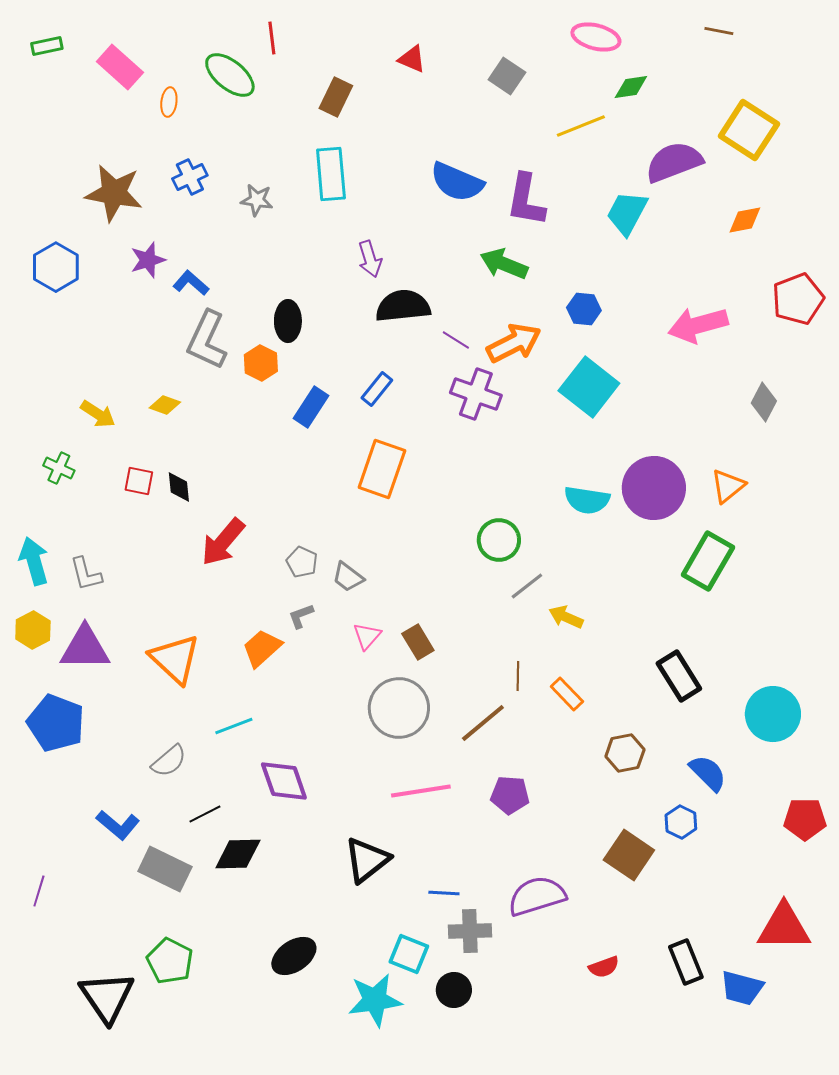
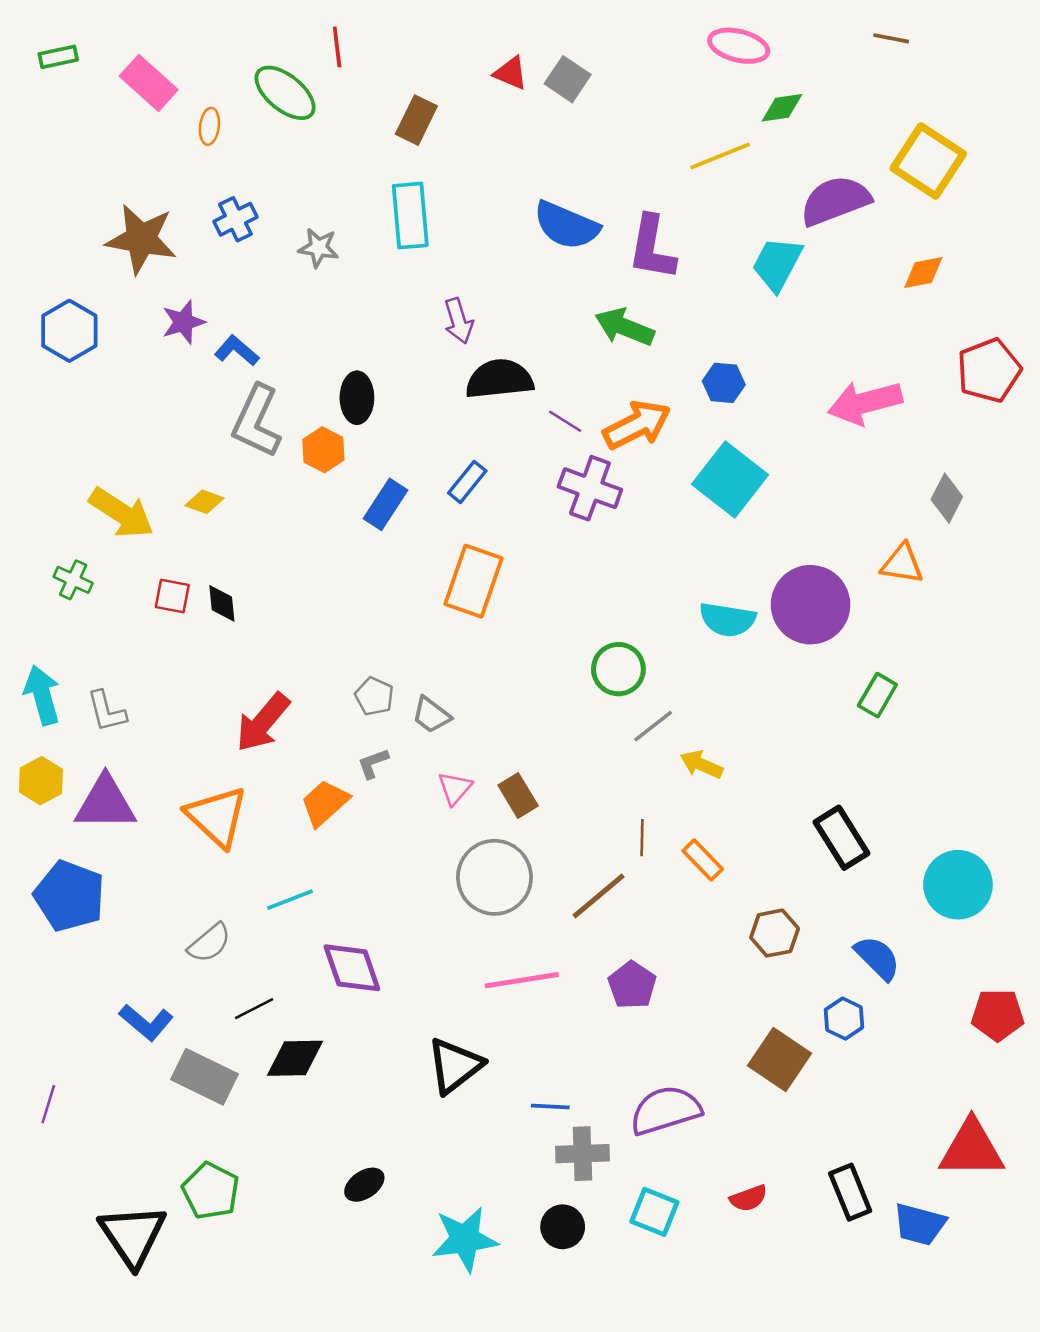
gray square: (507, 76) -> (568, 79), moved
yellow arrow: (98, 414) -> (121, 513), size x1.5
orange triangle: (728, 486) -> (902, 564), moved, turned 48
red arrow: (223, 542) -> (263, 722), moved
green rectangle: (708, 561) -> (877, 695), size x0.6
purple pentagon: (510, 795) -> (632, 985), turned 30
cyan square: (409, 954) -> (654, 1212), moved
black ellipse: (294, 956) -> (364, 1185), size x0.7

